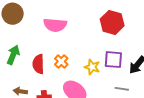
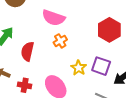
orange cross: (61, 61) -> (60, 41), moved

